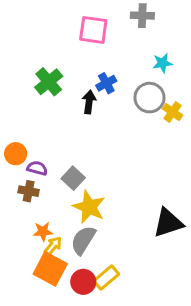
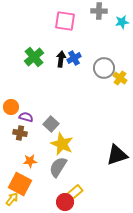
cyan star: (162, 63) -> (122, 22), moved
black arrow: (89, 102) -> (61, 59), moved
yellow arrow: (53, 246) -> (12, 199), moved
orange square: (50, 269) -> (20, 184), moved
red circle: (83, 282) -> (65, 202), moved

